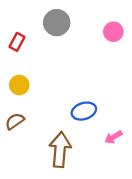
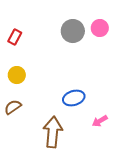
gray circle: (57, 23) -> (73, 31), moved

